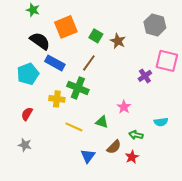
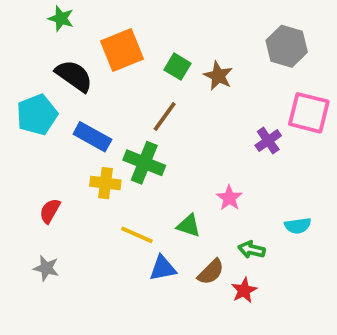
blue rectangle: (55, 63) -> (92, 137), moved
cyan pentagon: (28, 74) -> (37, 115), moved
blue triangle: (88, 156) -> (163, 268), moved, turned 42

